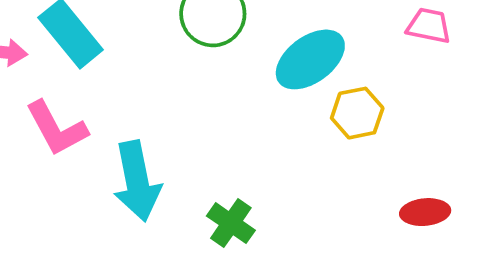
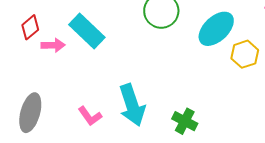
pink L-shape: (57, 128) -> (90, 116), moved, size x0.7

